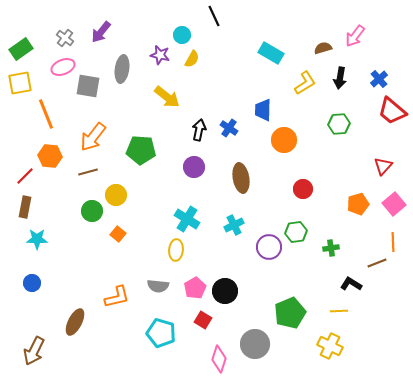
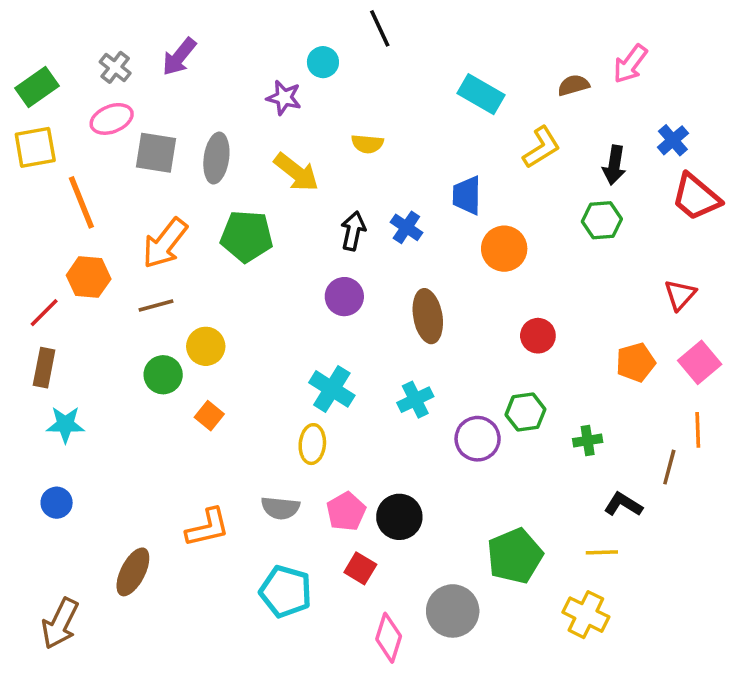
yellow semicircle: (192, 59) -> (367, 144), moved, turned 66
gray ellipse: (122, 69) -> (216, 158), moved
black arrow: (340, 78) -> (614, 165), moved
green pentagon: (141, 150) -> (247, 236), moved
brown line: (377, 263) -> (669, 467), turned -54

